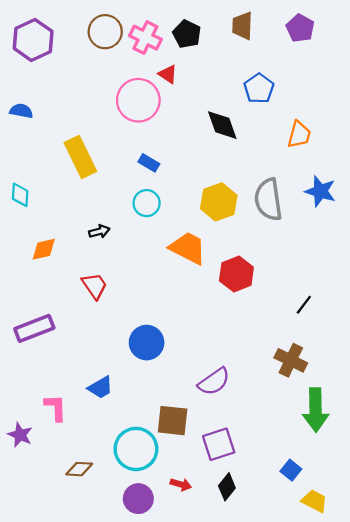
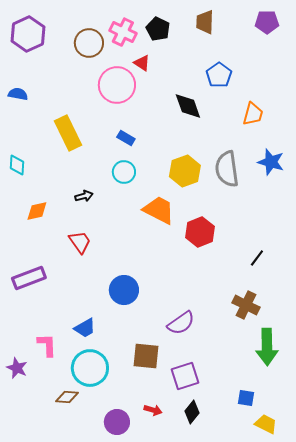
purple pentagon: (300, 28) -> (267, 22), moved, turned -30
brown circle: (105, 32) -> (89, 43), moved
cyan circle: (136, 449) -> (90, 368), moved
blue square: (291, 470) -> (246, 398), turned -30

